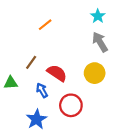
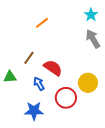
yellow circle: (95, 73) -> (88, 83), moved
blue star: (37, 119) -> (34, 111), turned 30

